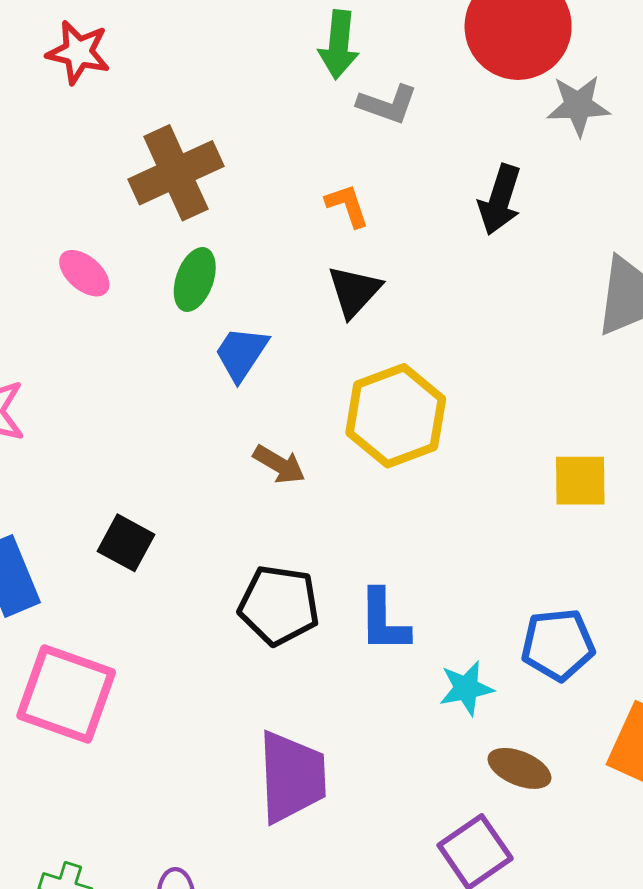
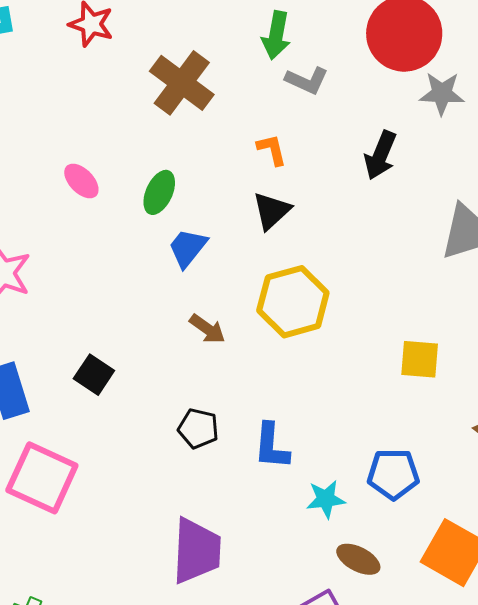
brown cross: (176, 173) -> (182, 83), moved, turned -34
black pentagon: (279, 605) -> (198, 429), size x0.7

